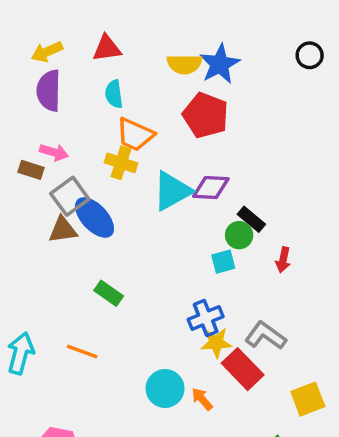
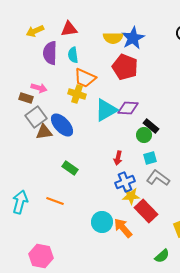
purple semicircle: (49, 91) -> (50, 53), moved
gray square: (70, 196) -> (36, 117), moved
red arrow: (283, 260) -> (118, 158), moved
cyan square: (223, 262) -> (150, 158), moved
gray L-shape: (266, 336) -> (158, 178), moved
orange arrow: (202, 399) -> (123, 228), size x1.5

